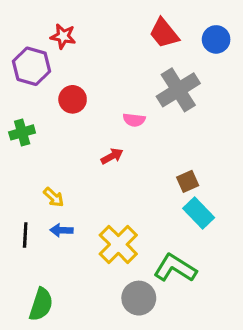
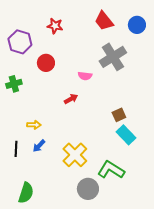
red star: (63, 36) -> (55, 26), moved
yellow arrow: (54, 197) -> (34, 125), turned -40
blue arrow: (62, 230) -> (39, 146), turned -48

